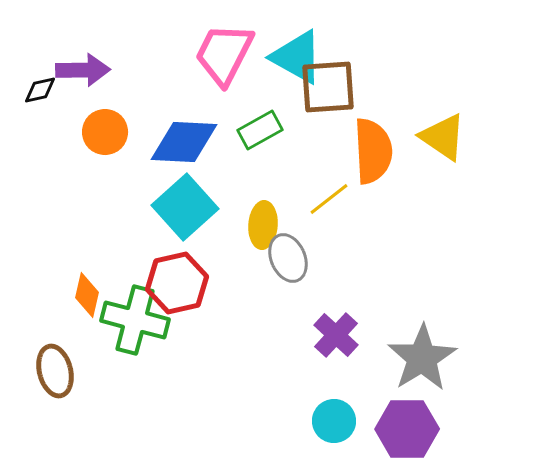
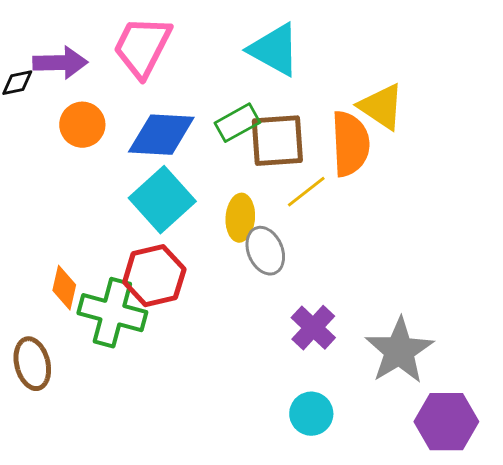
pink trapezoid: (224, 54) -> (142, 47), moved
brown square: (328, 87) -> (277, 141), moved
yellow triangle: (443, 137) -> (381, 107), moved
purple hexagon: (407, 429) -> (446, 422), moved

